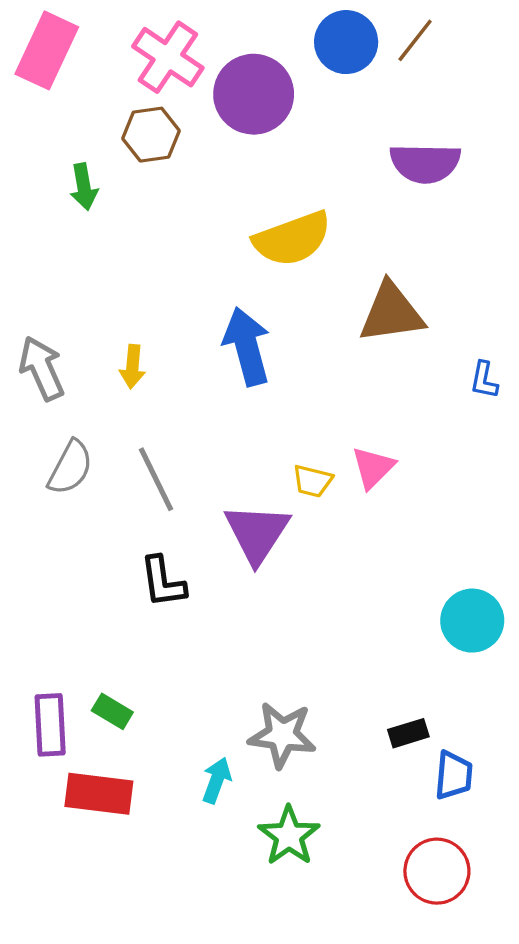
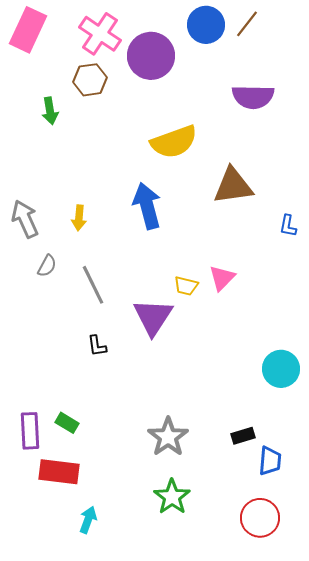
gray semicircle: (70, 468) -> (47, 266), moved, size x0.7
black L-shape: (163, 582) -> (97, 346), size x0.7
gray star: (282, 735) -> (168, 437), turned 30
cyan arrow: (217, 780) -> (88, 520), moved

